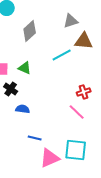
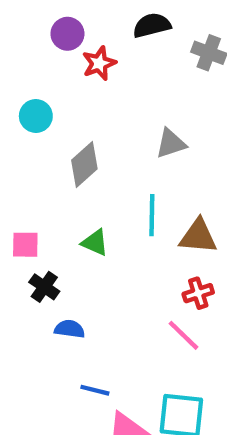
brown triangle: (84, 41) -> (198, 236), moved
cyan line: (62, 55) -> (152, 215), turned -60
green triangle: (25, 68) -> (95, 243), moved

